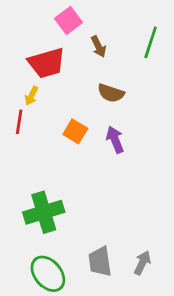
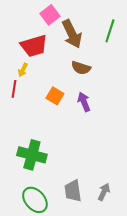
brown arrow: (99, 47) -> (72, 34), size x1.8
green cross: (44, 212) -> (32, 155), turned 32

